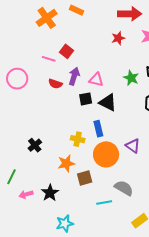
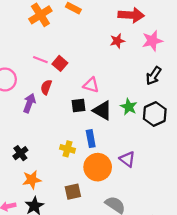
red square: (66, 51) -> (60, 63), moved
purple arrow: (74, 76) -> (29, 103), moved
green star: (131, 78) -> (129, 107), moved
red semicircle: (55, 84) -> (46, 87), turned 88
orange star: (66, 163) -> (32, 180), moved

